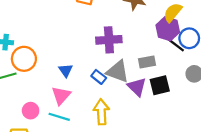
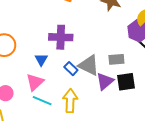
purple cross: (109, 40) -> (61, 37), moved
purple triangle: (137, 87) -> (105, 81), turned 30
cyan line: (59, 117) -> (42, 101), moved

